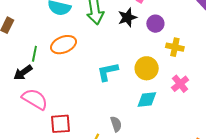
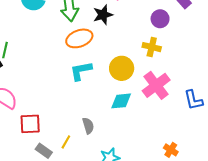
purple circle: (155, 24) -> (160, 19), moved
orange ellipse: (63, 45) -> (79, 38), moved
pink cross: (180, 84) -> (156, 85), size x1.5

